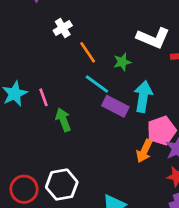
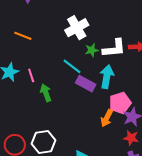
white cross: (63, 28) -> (77, 28), moved, size x1.6
white L-shape: (153, 38) -> (114, 48), moved, turned -30
orange line: (88, 52) -> (23, 36), moved, turned -36

